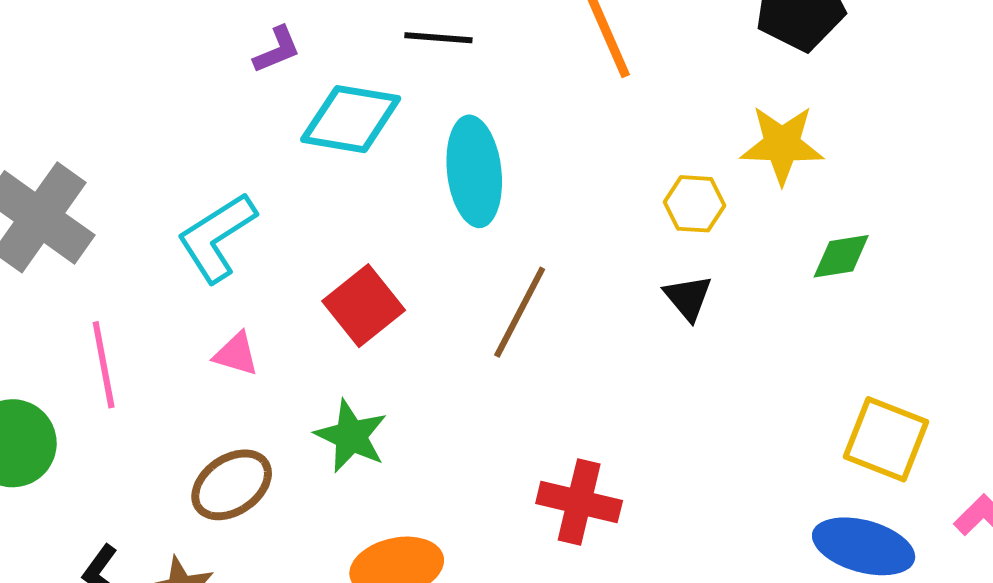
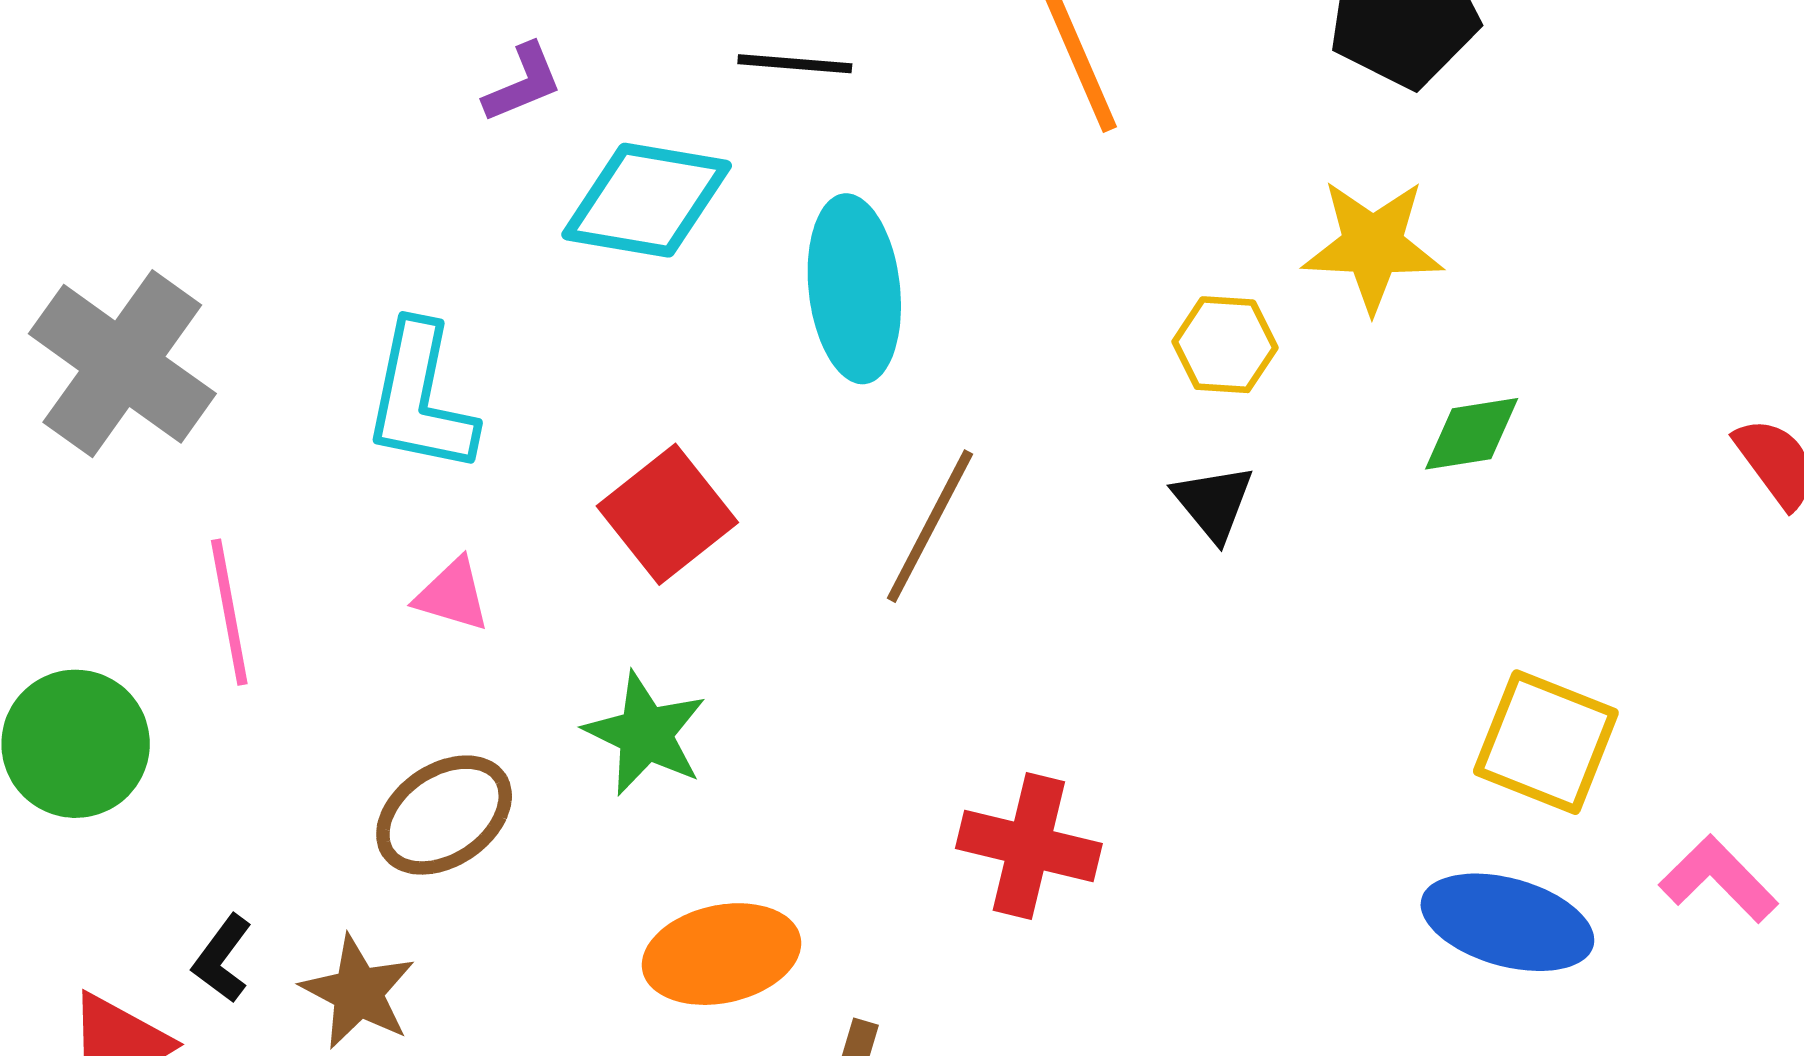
cyan L-shape: (217, 237) -> (420, 398), turned -46

